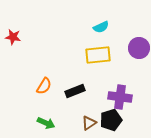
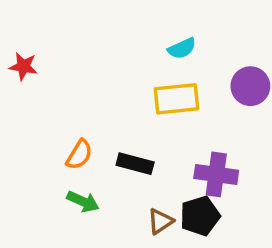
black rectangle: (75, 91) -> (135, 164), turned 36
green arrow: (46, 123) -> (83, 201), moved

